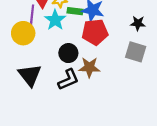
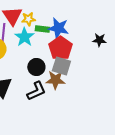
red pentagon: (95, 32) -> (60, 48), turned -30
gray square: (136, 52) -> (61, 66), moved

